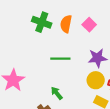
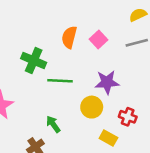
green cross: (42, 22) -> (34, 60), moved
yellow circle: (96, 80) -> (92, 107), moved

